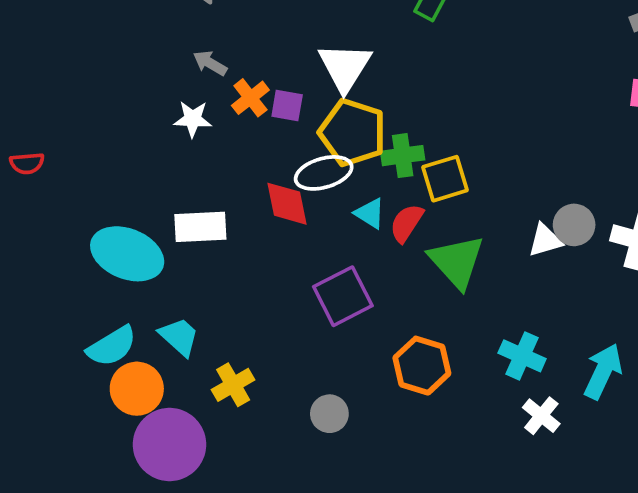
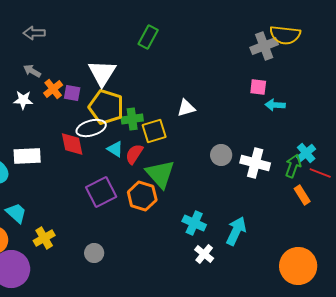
white triangle: (545, 240) -> (186, 108), moved
orange hexagon: (422, 366) -> (142, 196), moved

